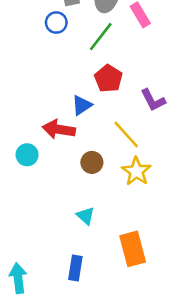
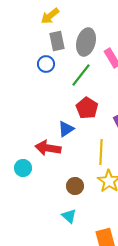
yellow line: (126, 134) -> (101, 152), turned 45
brown circle: (92, 162) -> (75, 186), moved

